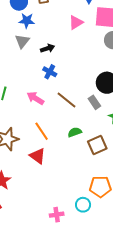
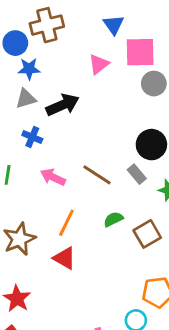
gray triangle: (22, 41) -> (26, 99), turned 42
black arrow: (48, 48) -> (63, 105), size x1.6
blue cross: (50, 72) -> (32, 137), moved
orange line: (42, 131) -> (66, 223), turned 66

